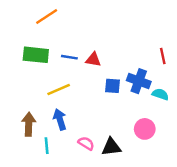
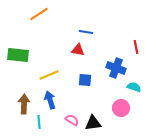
green rectangle: (36, 55) -> (18, 55), moved
blue line: (69, 57) -> (86, 32), moved
blue square: (112, 86) -> (85, 80), moved
cyan semicircle: (160, 94) -> (134, 87), moved

